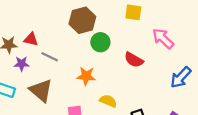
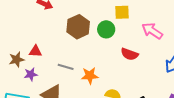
green circle: (100, 42) -> (106, 29), moved
gray line: (50, 57) -> (66, 67), moved

